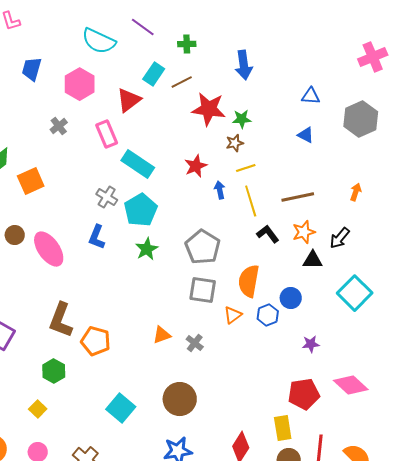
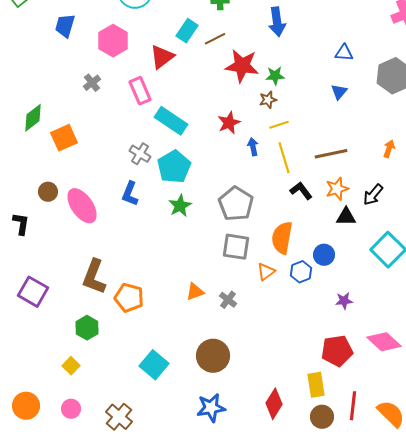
blue triangle: (306, 135) -> (339, 92), turned 42

